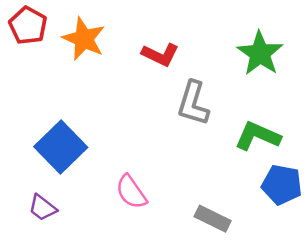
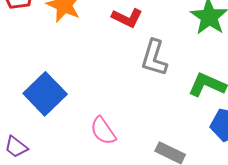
purple trapezoid: (43, 208) -> (16, 147), moved

